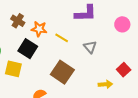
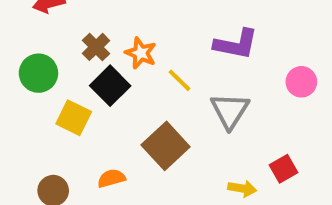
brown cross: (18, 21) -> (96, 47), moved
gray triangle: (90, 47) -> (230, 111), size x1.5

